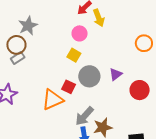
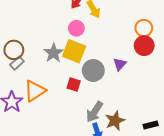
gray star: (28, 26) -> (53, 53), moved
yellow square: (74, 55) -> (74, 51), size x1.6
red circle: (140, 90) -> (144, 46), moved
orange triangle: (53, 100) -> (35, 91), moved

